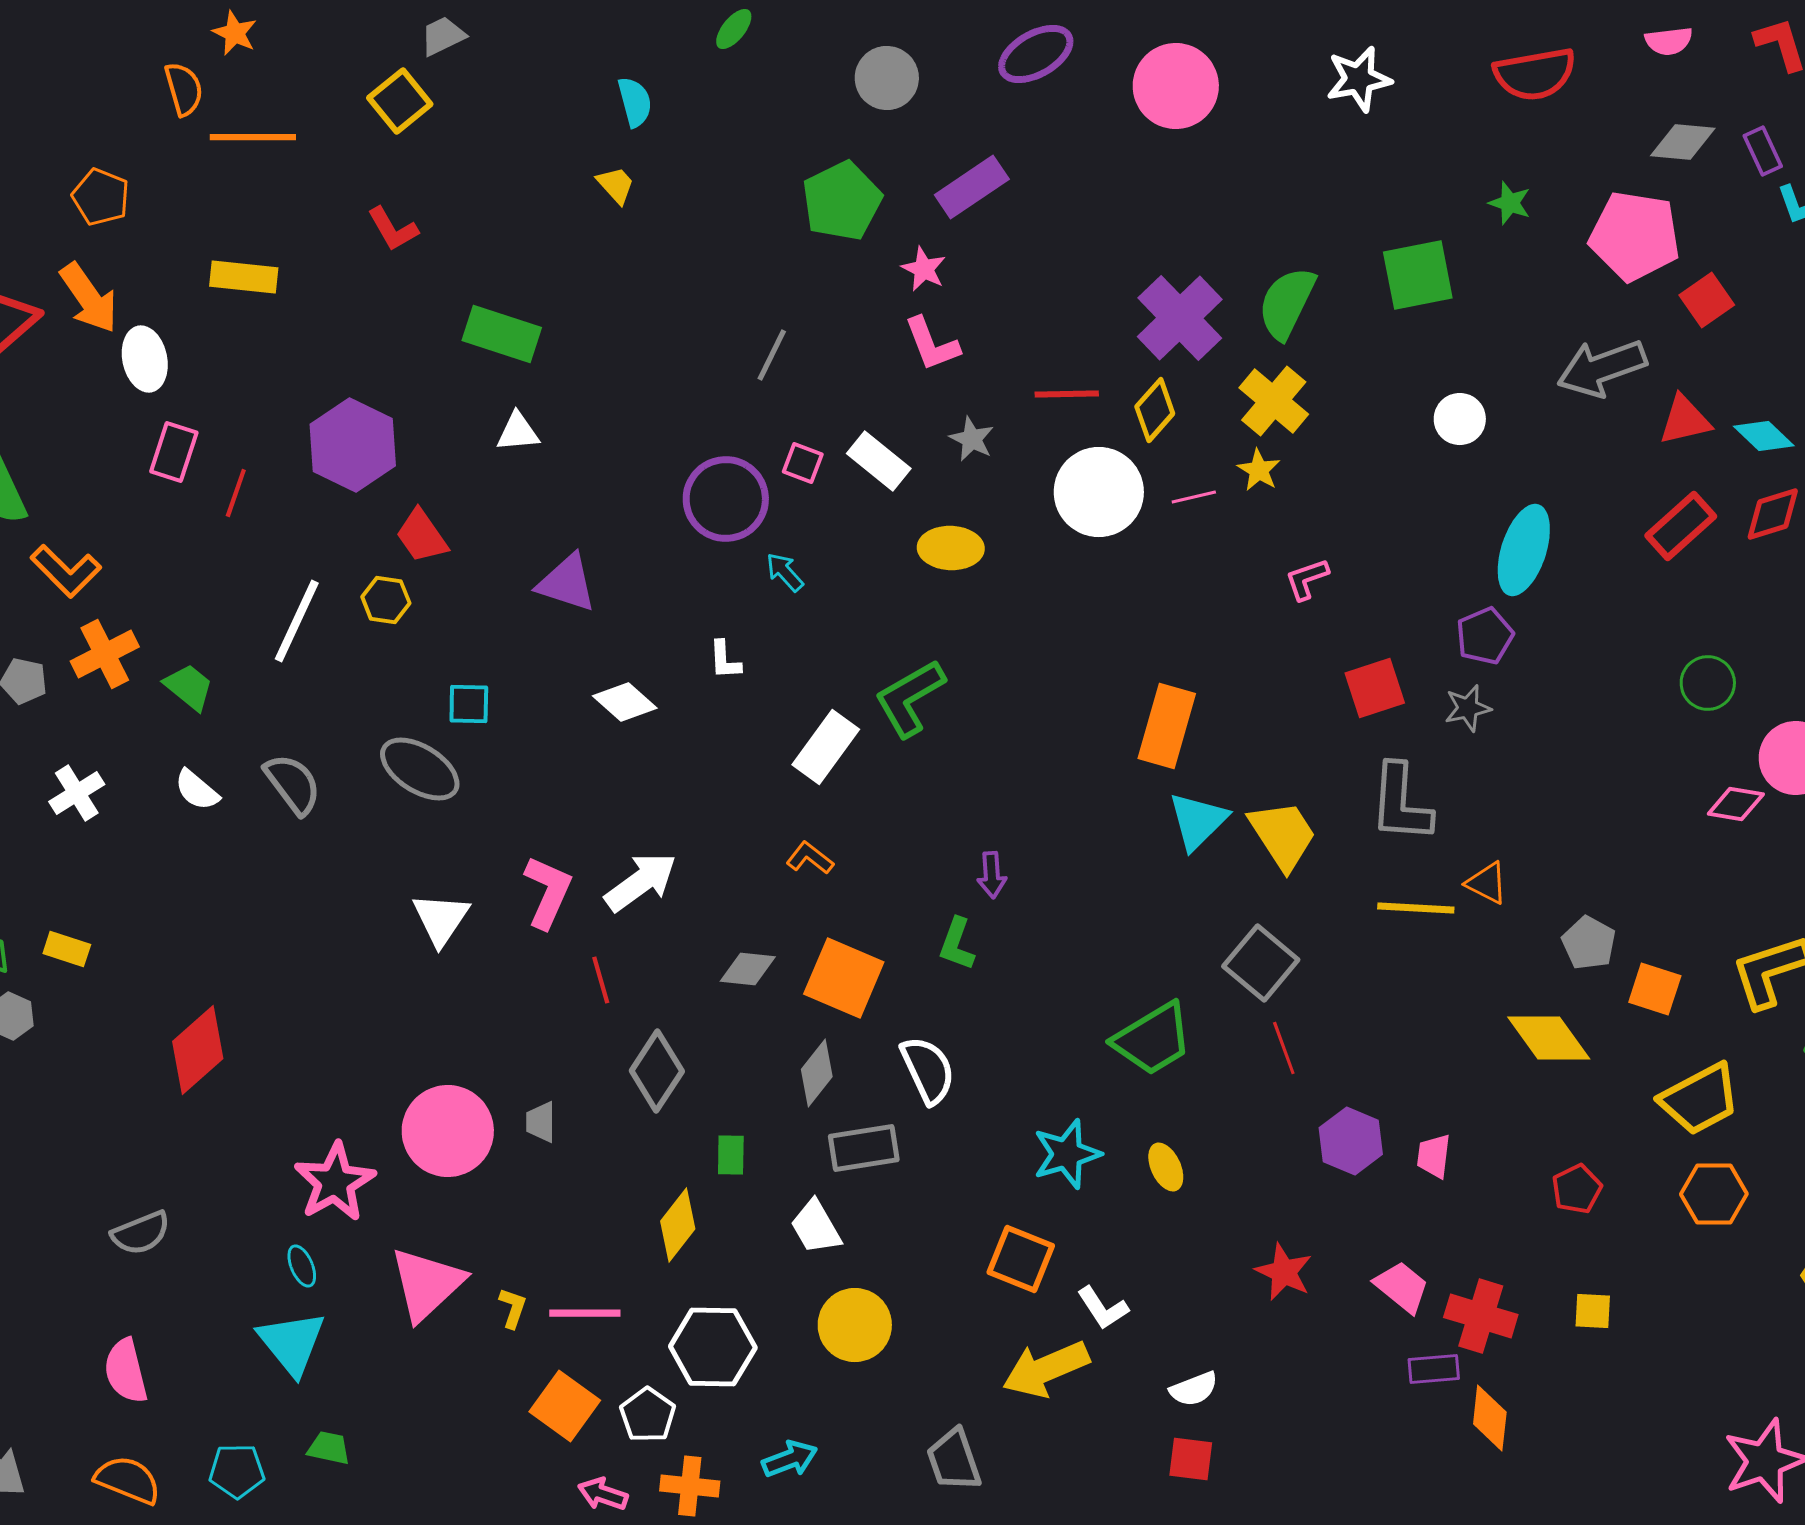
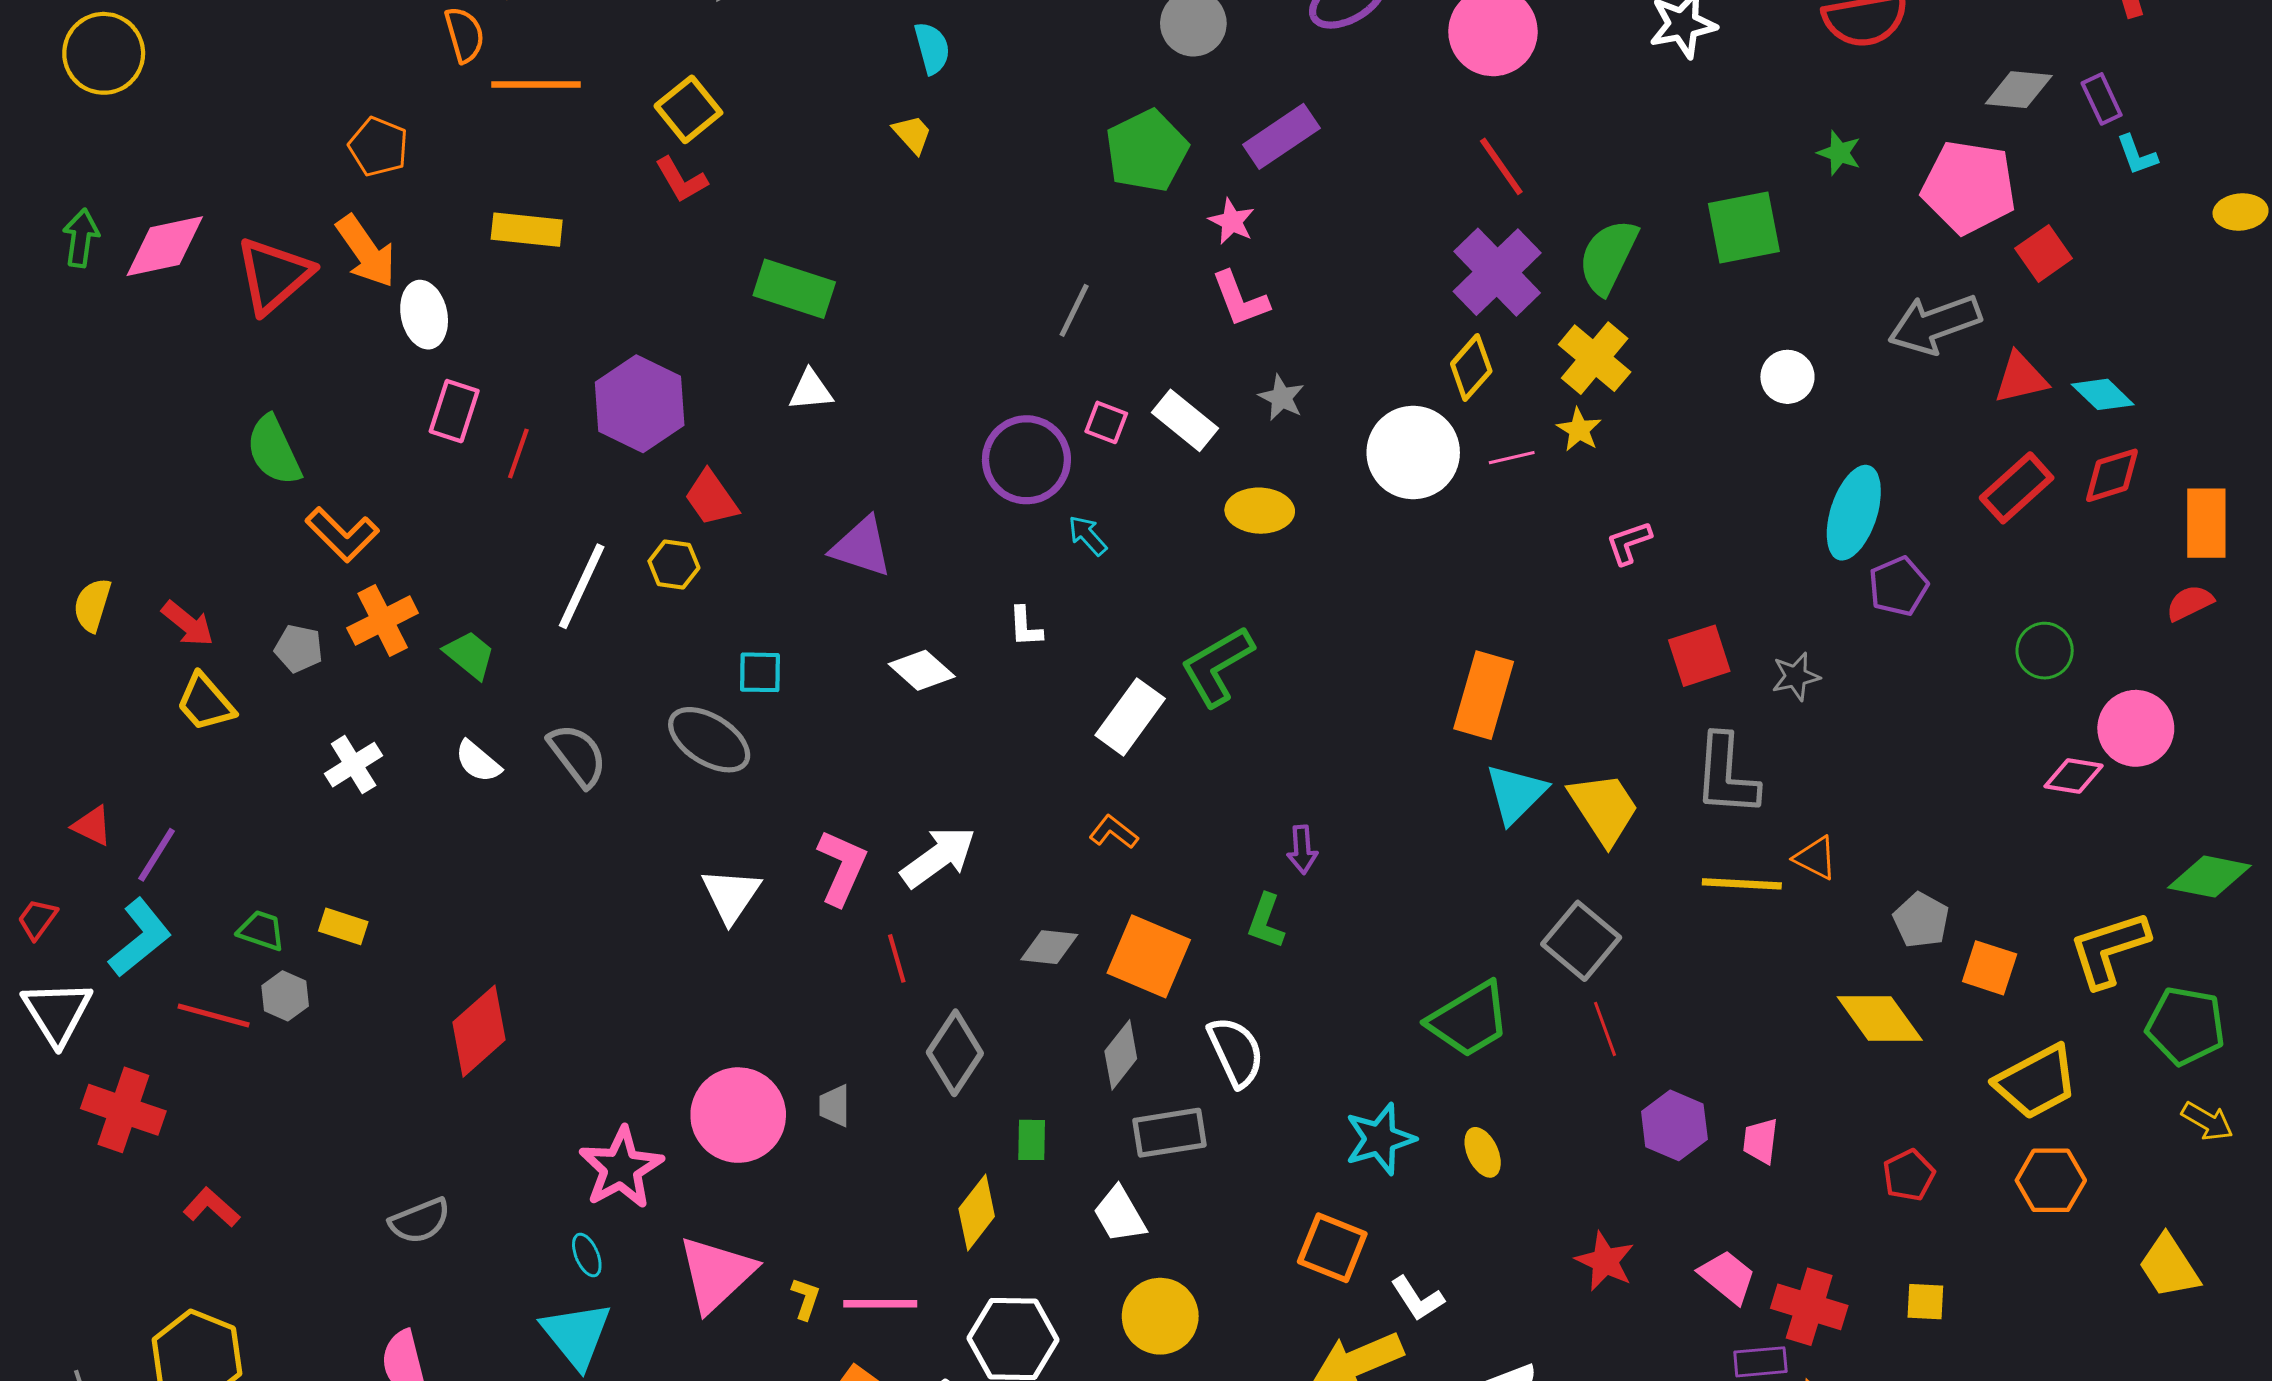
yellow square: (400, 101) -> (688, 109), moved
red line: (1067, 394) -> (1501, 166), moved, turned 56
purple pentagon: (1485, 636) -> (1898, 586), moved

